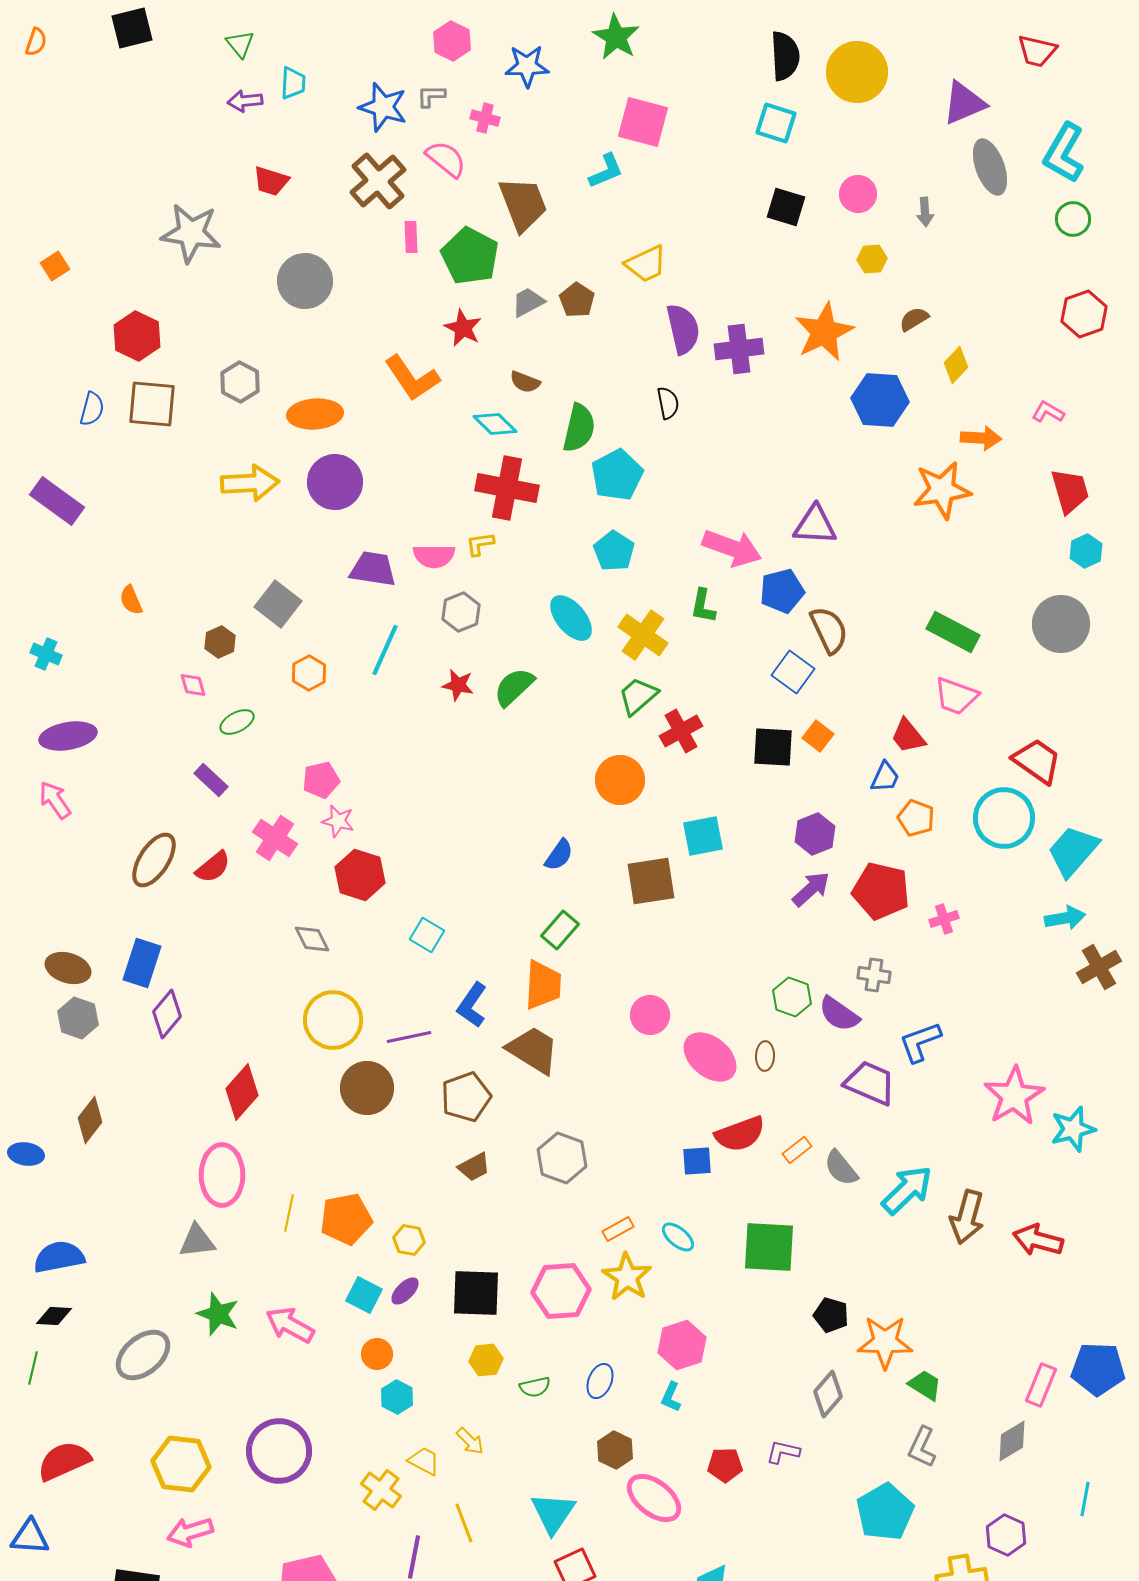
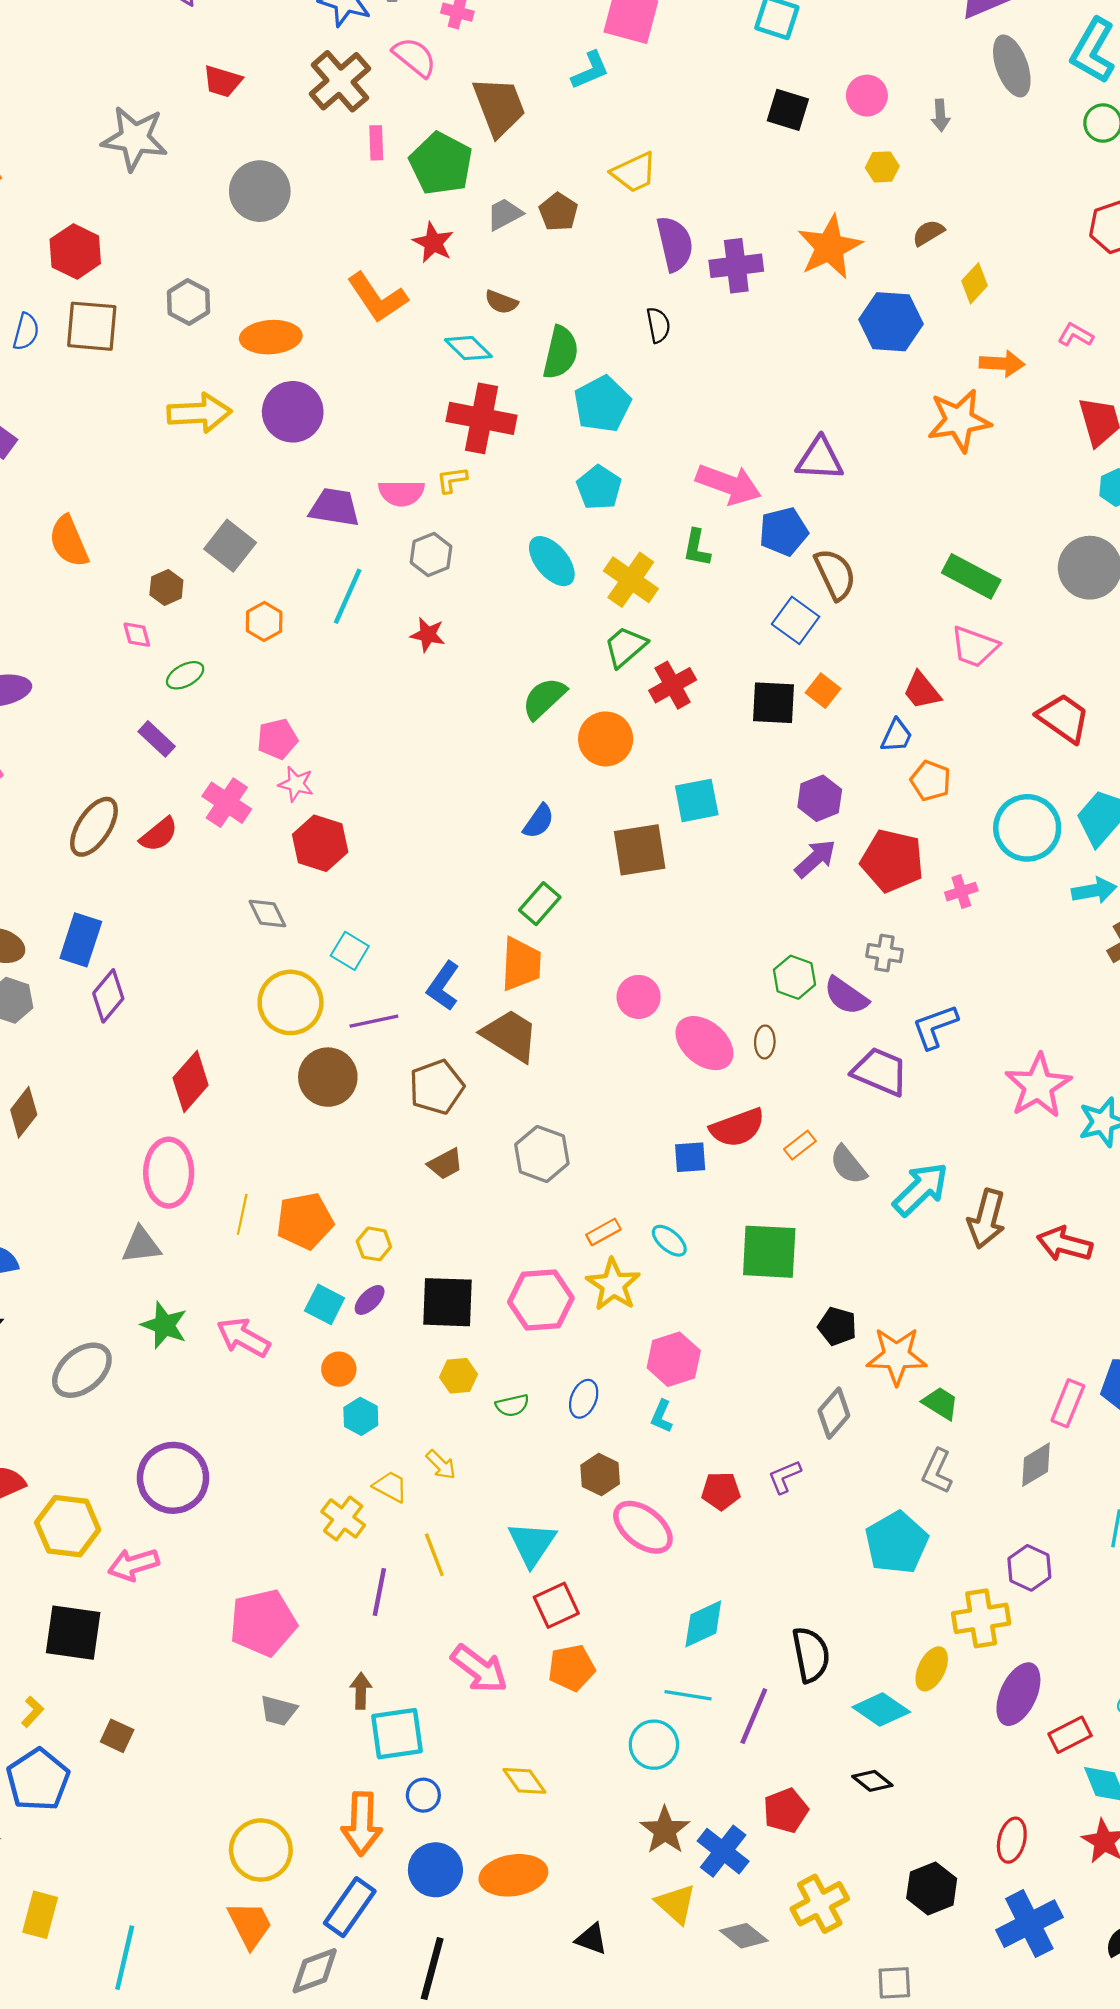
orange semicircle: (131, 600) -> (69, 541), size x1.6
green semicircle: (514, 687) -> (544, 698), moved
cyan circle: (1004, 818) -> (1027, 828), moved
cyan square: (427, 935) -> (350, 951), moved
purple circle: (279, 1451) -> (173, 1478), moved
purple L-shape: (783, 1452) -> (785, 1477), turned -36
yellow hexagon: (181, 1464) -> (68, 1526), moved

